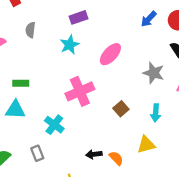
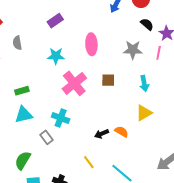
cyan star: (70, 45) -> (56, 56), moved, turned -30
pink ellipse: (110, 54) -> (91, 44), turned -30
brown square: (121, 109) -> (108, 80), moved, turned -32
gray rectangle: (37, 153) -> (46, 137), moved

